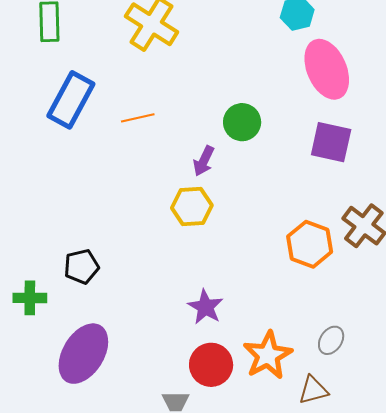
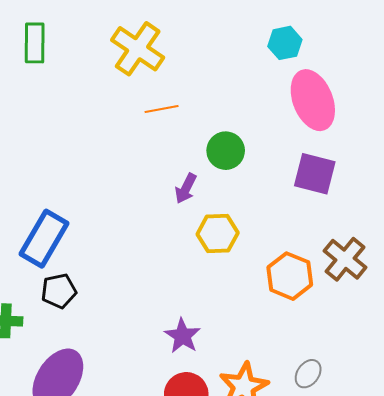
blue rectangle: (71, 100) -> (44, 239), moved
orange line: (138, 118) -> (162, 109), moved
yellow hexagon: (192, 207) -> (218, 233), moved

